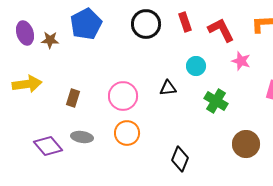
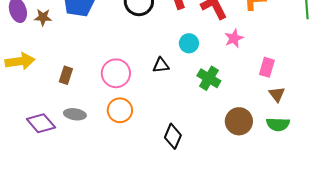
pink star: (241, 61) -> (234, 38), turned 30

